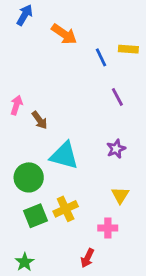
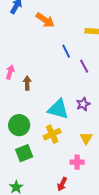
blue line: (101, 57) -> (66, 51), moved
brown arrow: (40, 120) -> (27, 83), turned -144
cyan triangle: (64, 156) -> (58, 109), moved
yellow cross: (66, 209) -> (52, 134), moved

